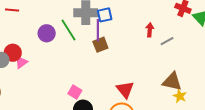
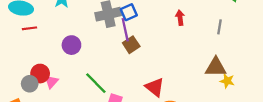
green line: (68, 30) -> (96, 83), moved
gray line: (167, 41) -> (220, 27), moved, turned -40
red triangle: (125, 90) -> (155, 87), moved

